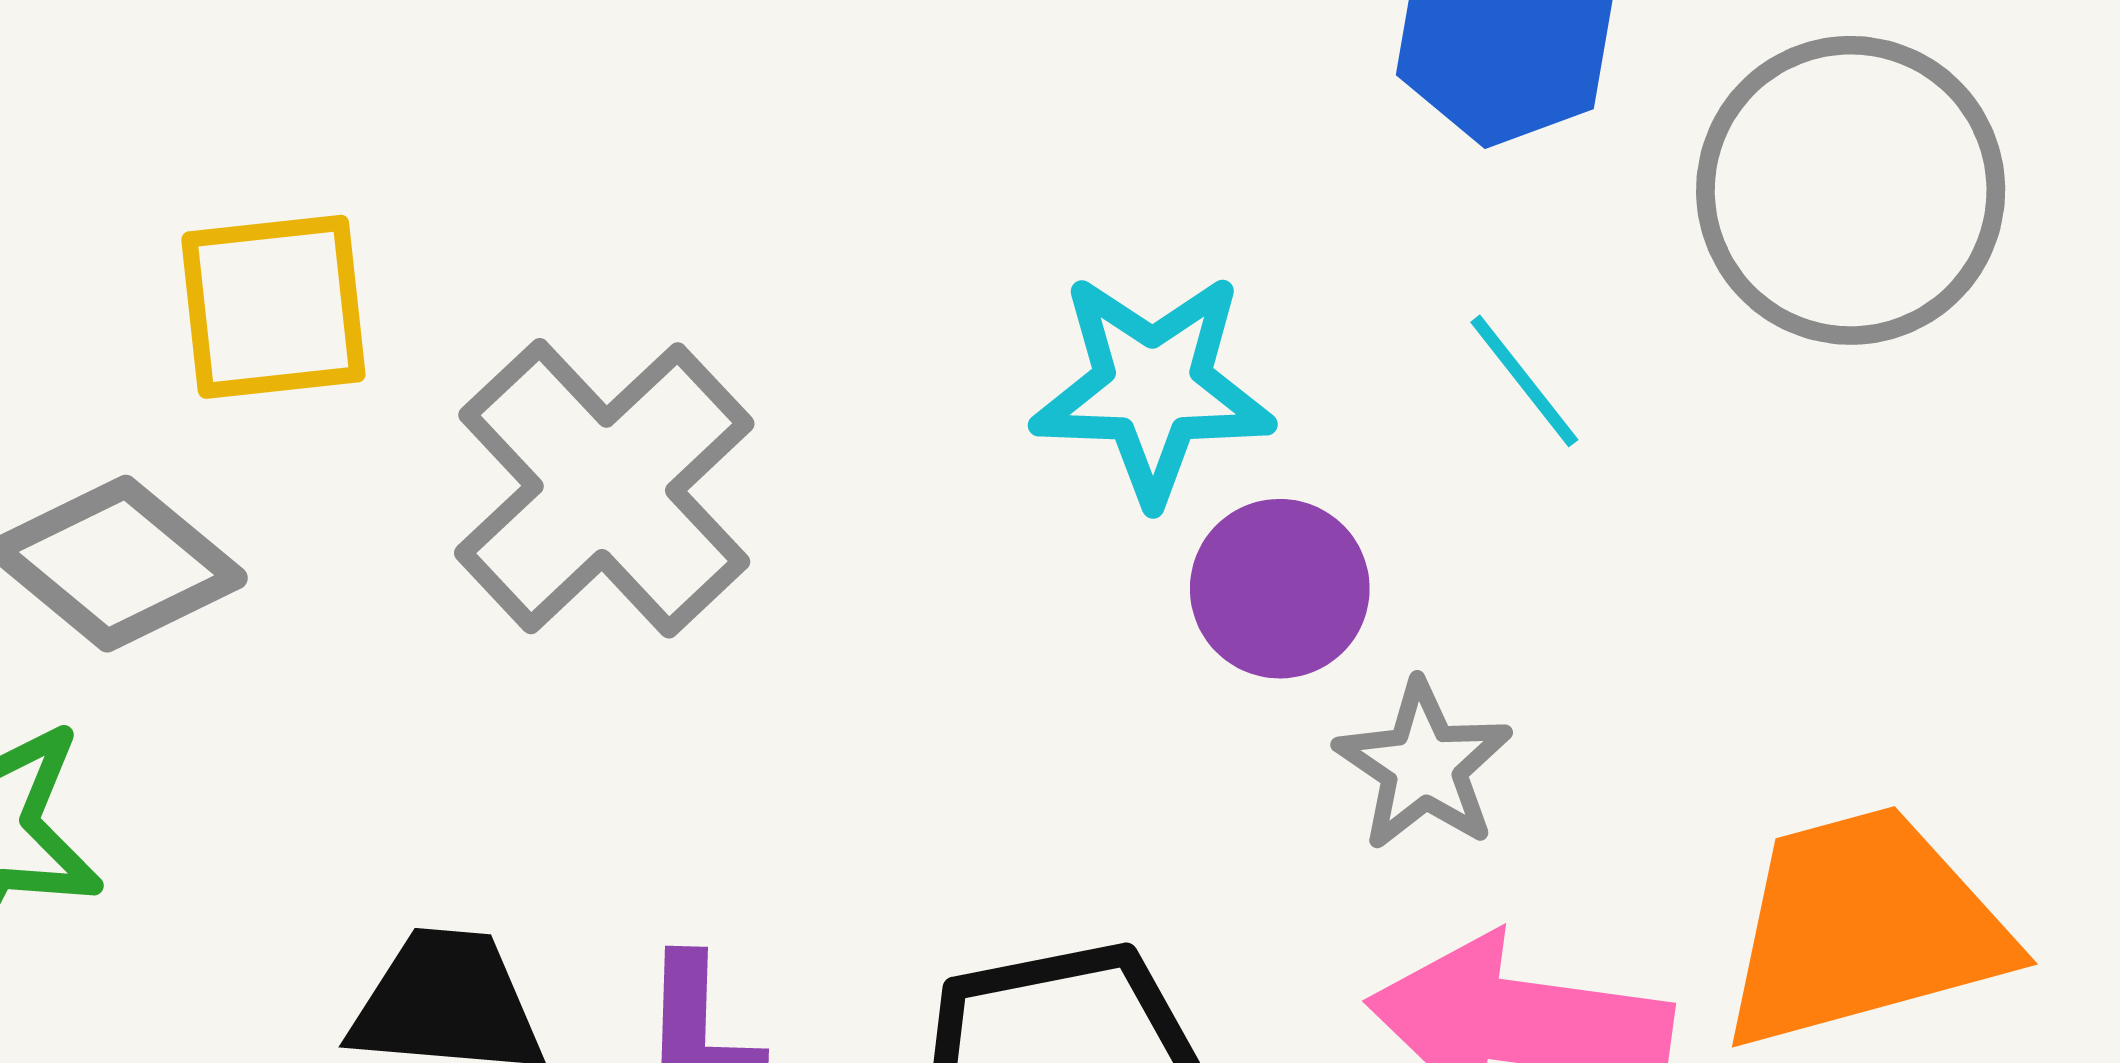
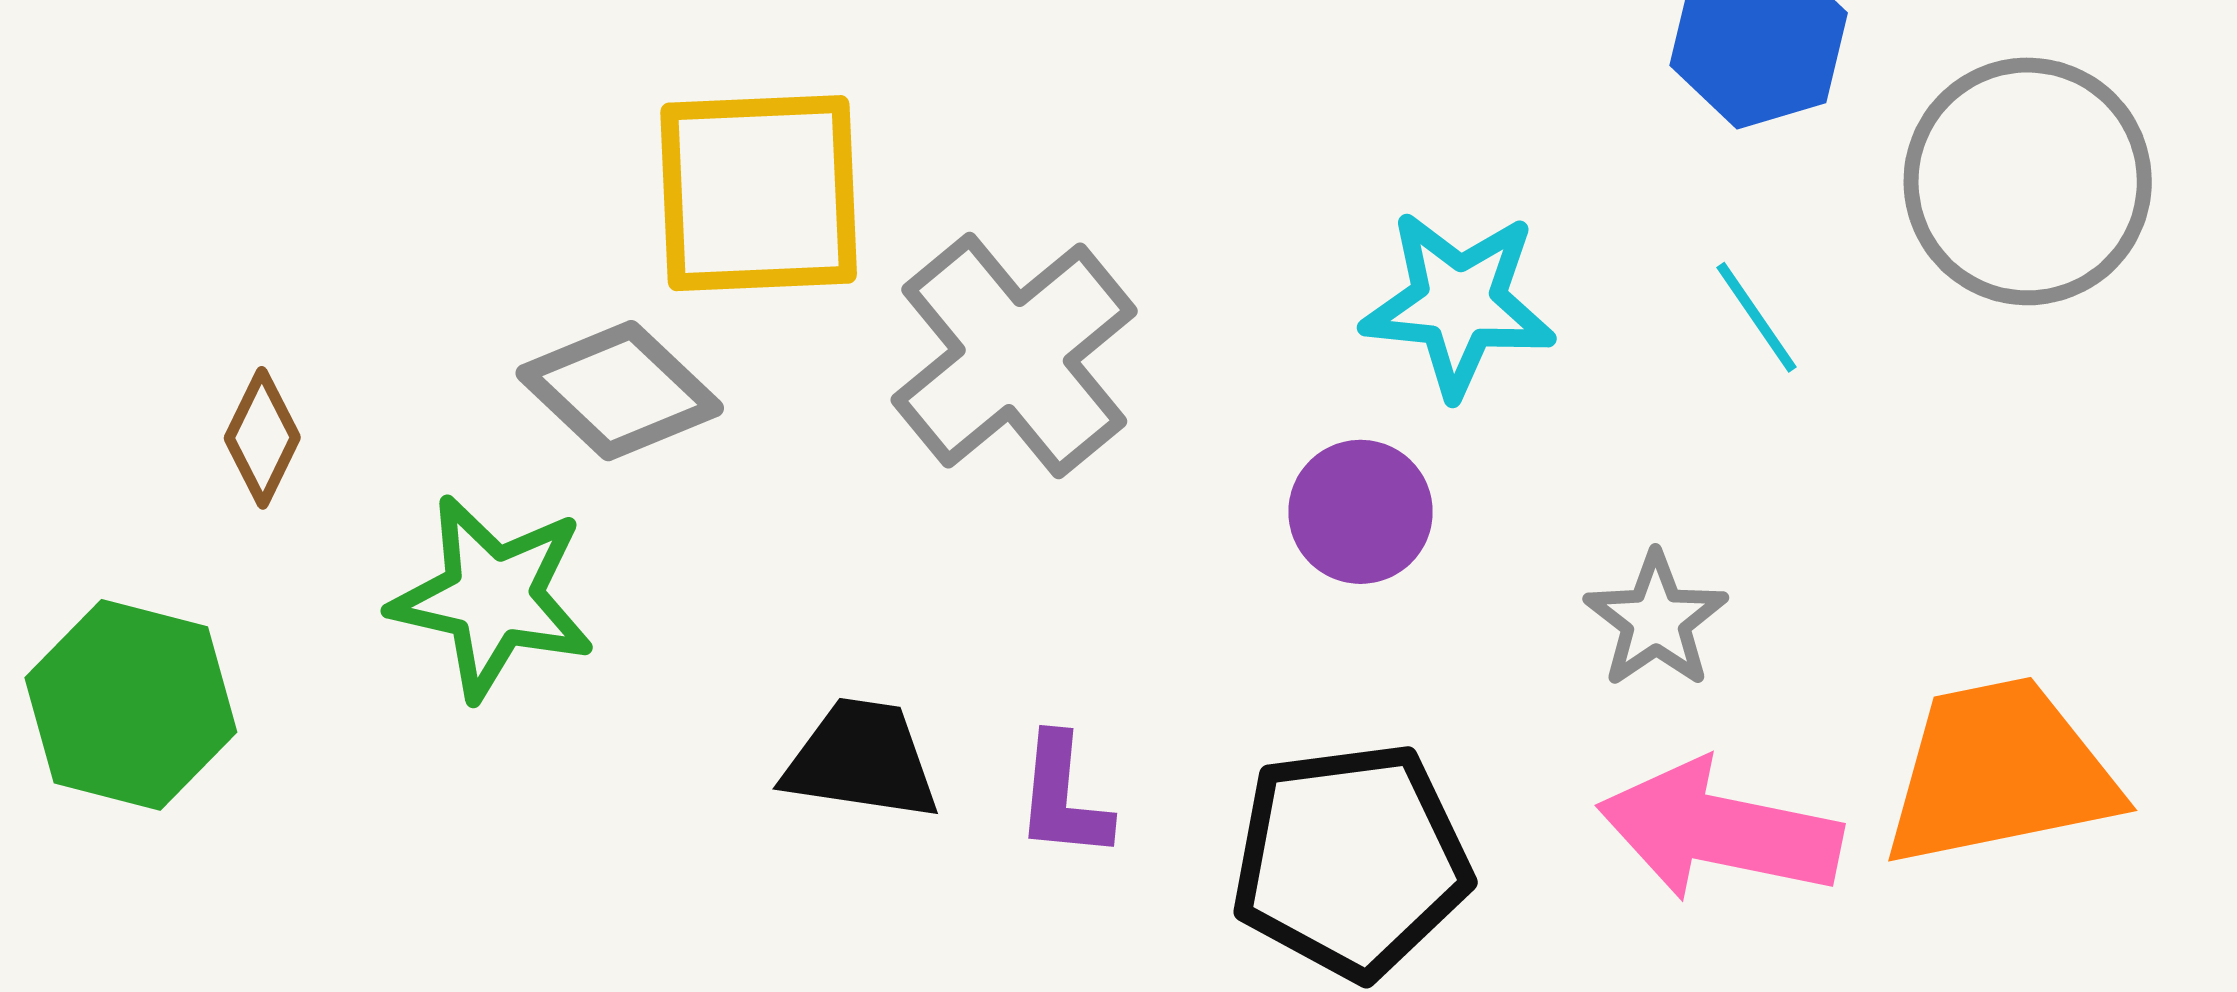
yellow square: (273, 307) -> (759, 193), size x1.4
purple circle: (1280, 589) -> (1361, 512), moved

